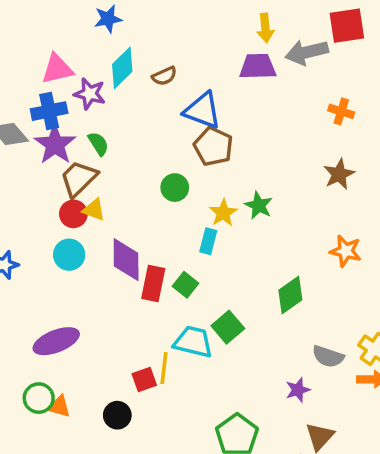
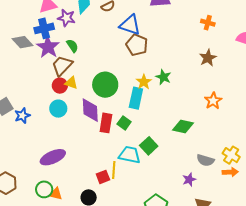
green circle: (175, 188) -> (105, 85), moved, size x1.6
cyan rectangle: (208, 241) -> (136, 98), size x1.5
orange star: (346, 251) -> (213, 101), turned 30
green diamond: (290, 295) -> (183, 127), turned 50

